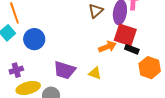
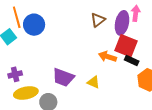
blue circle: (34, 39) -> (34, 25), moved
orange arrow: (107, 47) -> (107, 57), turned -144

